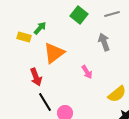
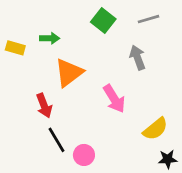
green arrow: (40, 28) -> (50, 38), turned 48
yellow rectangle: (24, 37) -> (15, 48), moved
pink arrow: (87, 72) -> (114, 99), size x1.5

